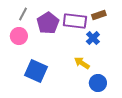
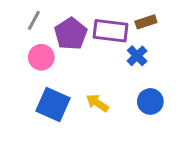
pink circle: (19, 36) -> (41, 57), moved
yellow arrow: (82, 63) -> (97, 103), moved
blue circle: (98, 83) -> (150, 101), moved

